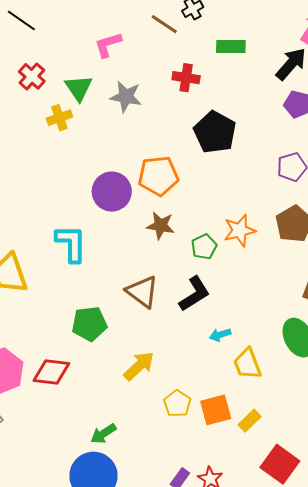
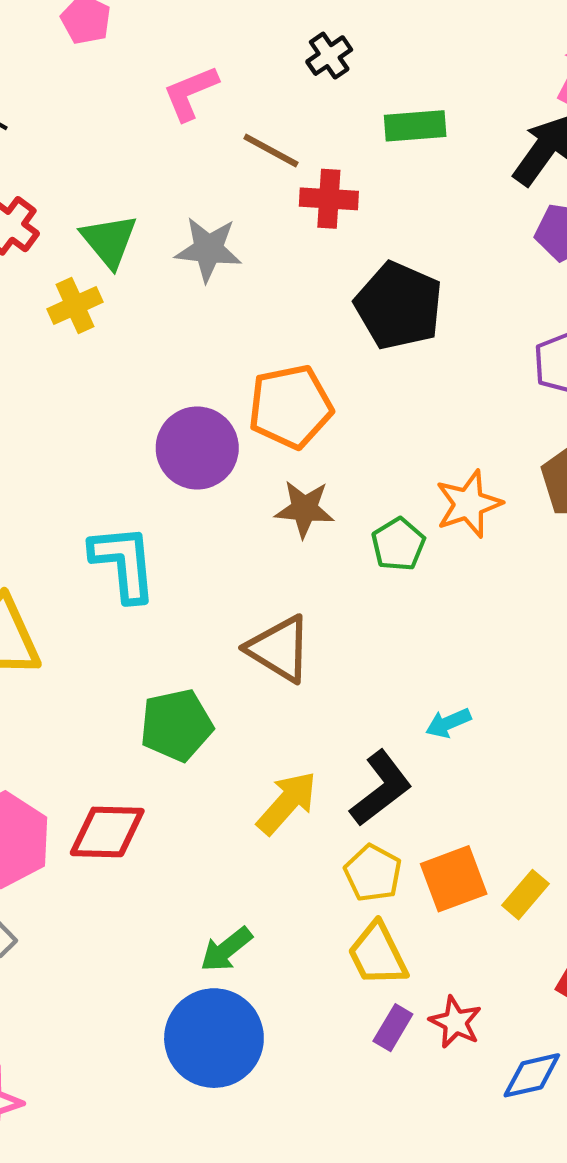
brown line: (164, 24) -> (271, 150), moved
pink L-shape: (108, 45) -> (191, 93), moved
black L-shape: (194, 294) -> (381, 788), moved
yellow trapezoid: (247, 364) -> (378, 954), moved

